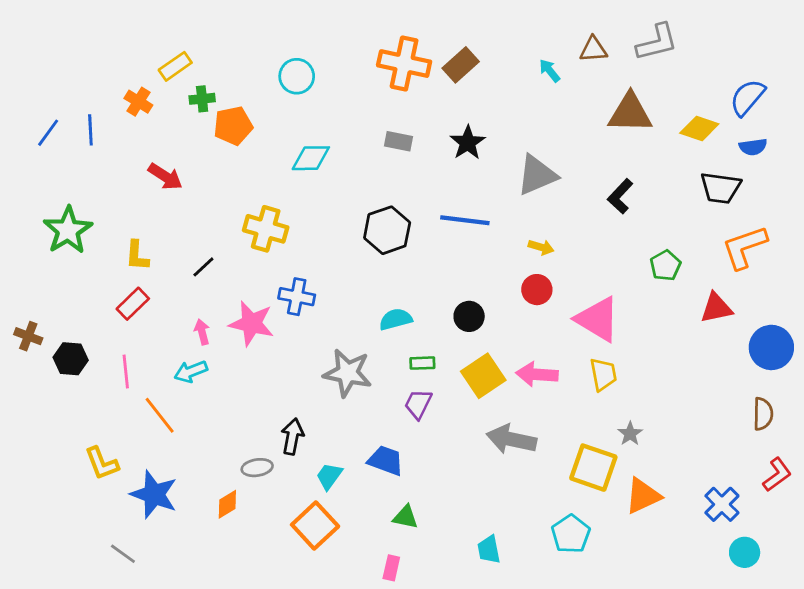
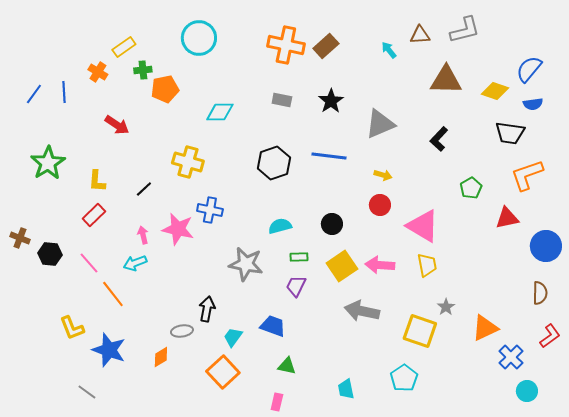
cyan circle: (297, 76) -> (199, 38), moved, size x1.4
pink line: (126, 371) -> (89, 263), turned -35
orange triangle: (643, 496) -> (485, 328), moved

